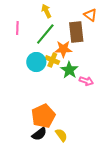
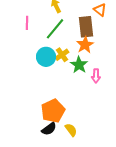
orange star: (63, 49) -> (85, 45), moved, turned -30
yellow cross: (52, 60) -> (62, 55), turned 32
pink arrow: (86, 81) -> (96, 76), turned 72

